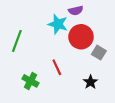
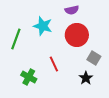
cyan star: (58, 24) -> (43, 26), moved
gray square: (99, 53) -> (94, 58), moved

